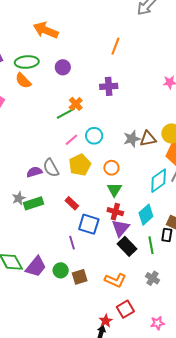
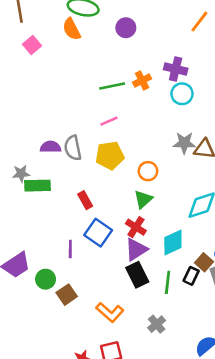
orange cross: (76, 104) -> (142, 80), moved
cyan circle: (94, 136) -> (182, 94), moved
brown square: (80, 277) -> (67, 295), turned -35

